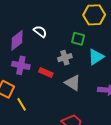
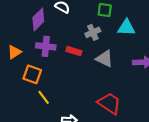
cyan triangle: (96, 57) -> (126, 28), turned 42
yellow line: (22, 104) -> (44, 97), moved

